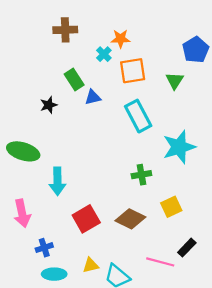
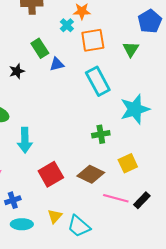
pink line: (160, 262) -> (116, 198), moved
yellow triangle: (91, 265) -> (55, 216), turned -35

